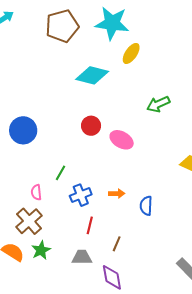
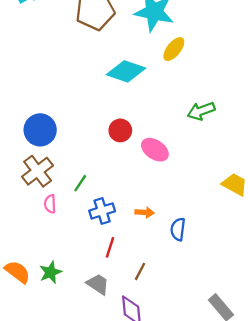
brown cross: (29, 221) -> (38, 171), moved
gray trapezoid: (82, 257) -> (98, 284), turned 30

